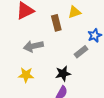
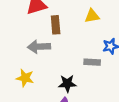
brown rectangle: (56, 23) -> (56, 25), moved
gray rectangle: (81, 52) -> (92, 62), turned 32

